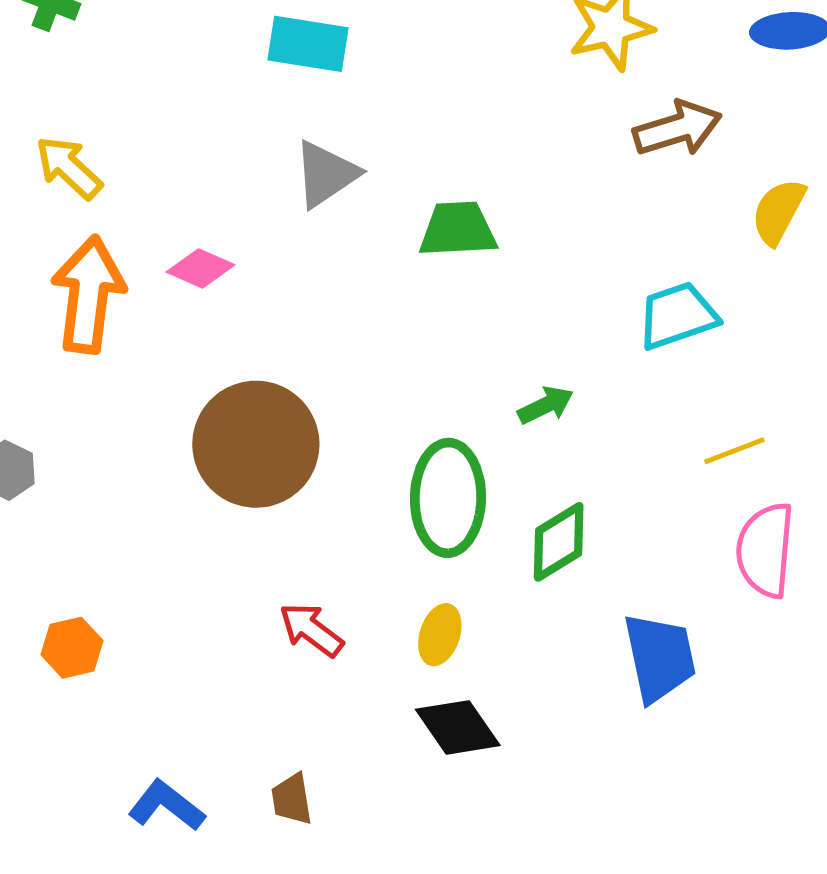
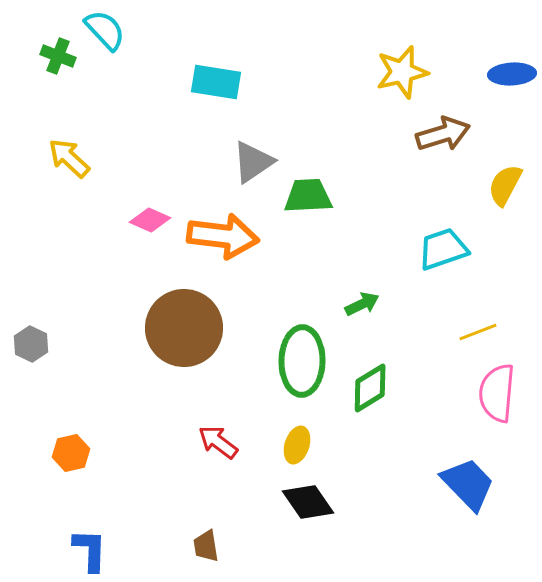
gray triangle: (326, 174) -> (253, 162), moved
orange arrow: (88, 294) -> (223, 236), moved, turned 90
blue trapezoid: (660, 657) -> (468, 484), moved, turned -32
blue L-shape: (166, 806) -> (90, 550), moved, turned 54

